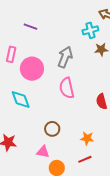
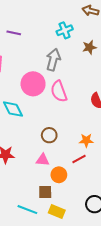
cyan cross: (90, 30) -> (65, 30), moved
pink circle: (32, 69) -> (33, 84), moved
red line: (85, 159) -> (79, 159), moved

